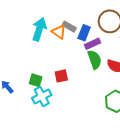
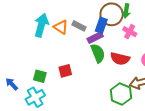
gray rectangle: (69, 27) -> (79, 26), moved
blue rectangle: (84, 33) -> (101, 25), moved
cyan cross: (42, 97) -> (35, 97), moved

